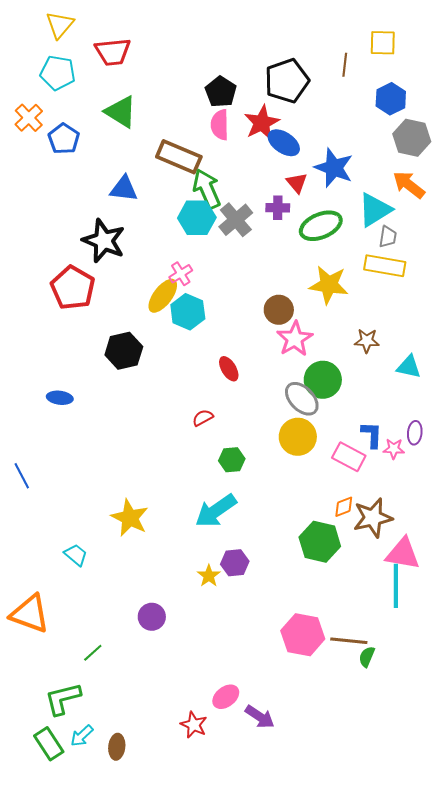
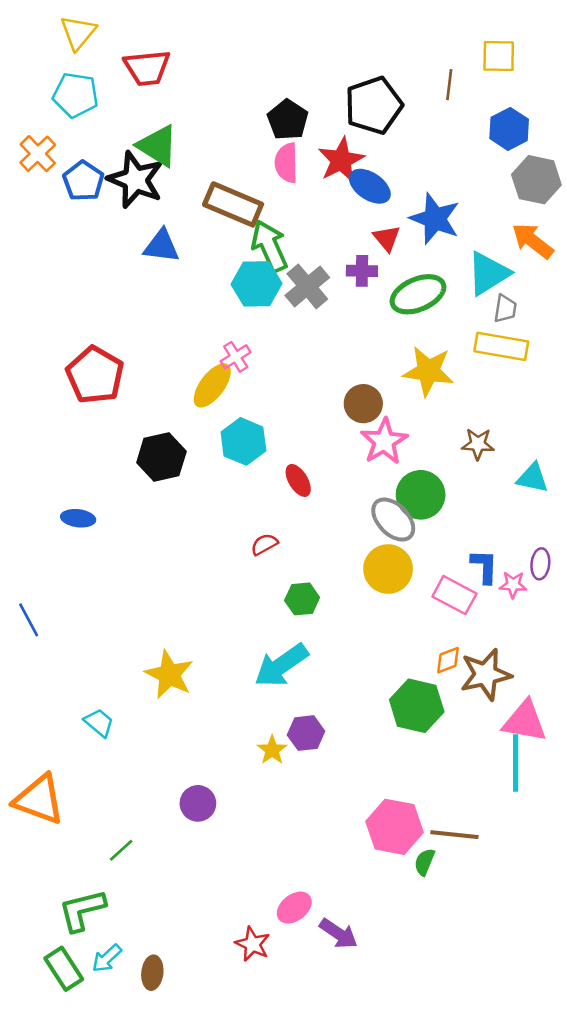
black star: (104, 241) -> (135, 180), moved
cyan hexagon: (188, 312) -> (243, 441), moved
green semicircle: (367, 657) -> (424, 862), moved

